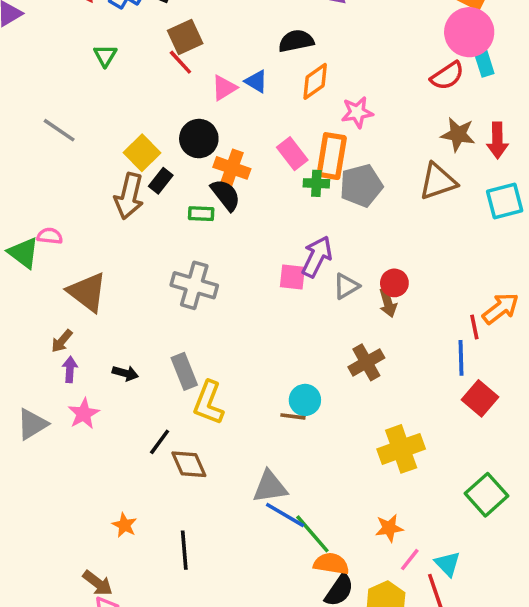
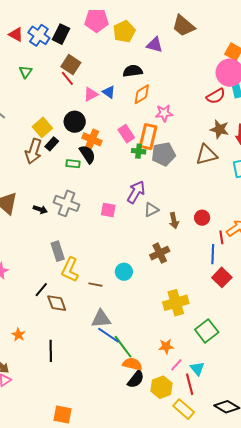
brown square: (185, 37) -> (71, 65), turned -36
pink square: (292, 277) -> (108, 210), moved
red circle: (394, 283) -> (202, 218), moved
black arrow: (125, 373) -> (40, 209), moved
brown line: (293, 416) -> (95, 285), moved
green square: (487, 495) -> (207, 331), moved

